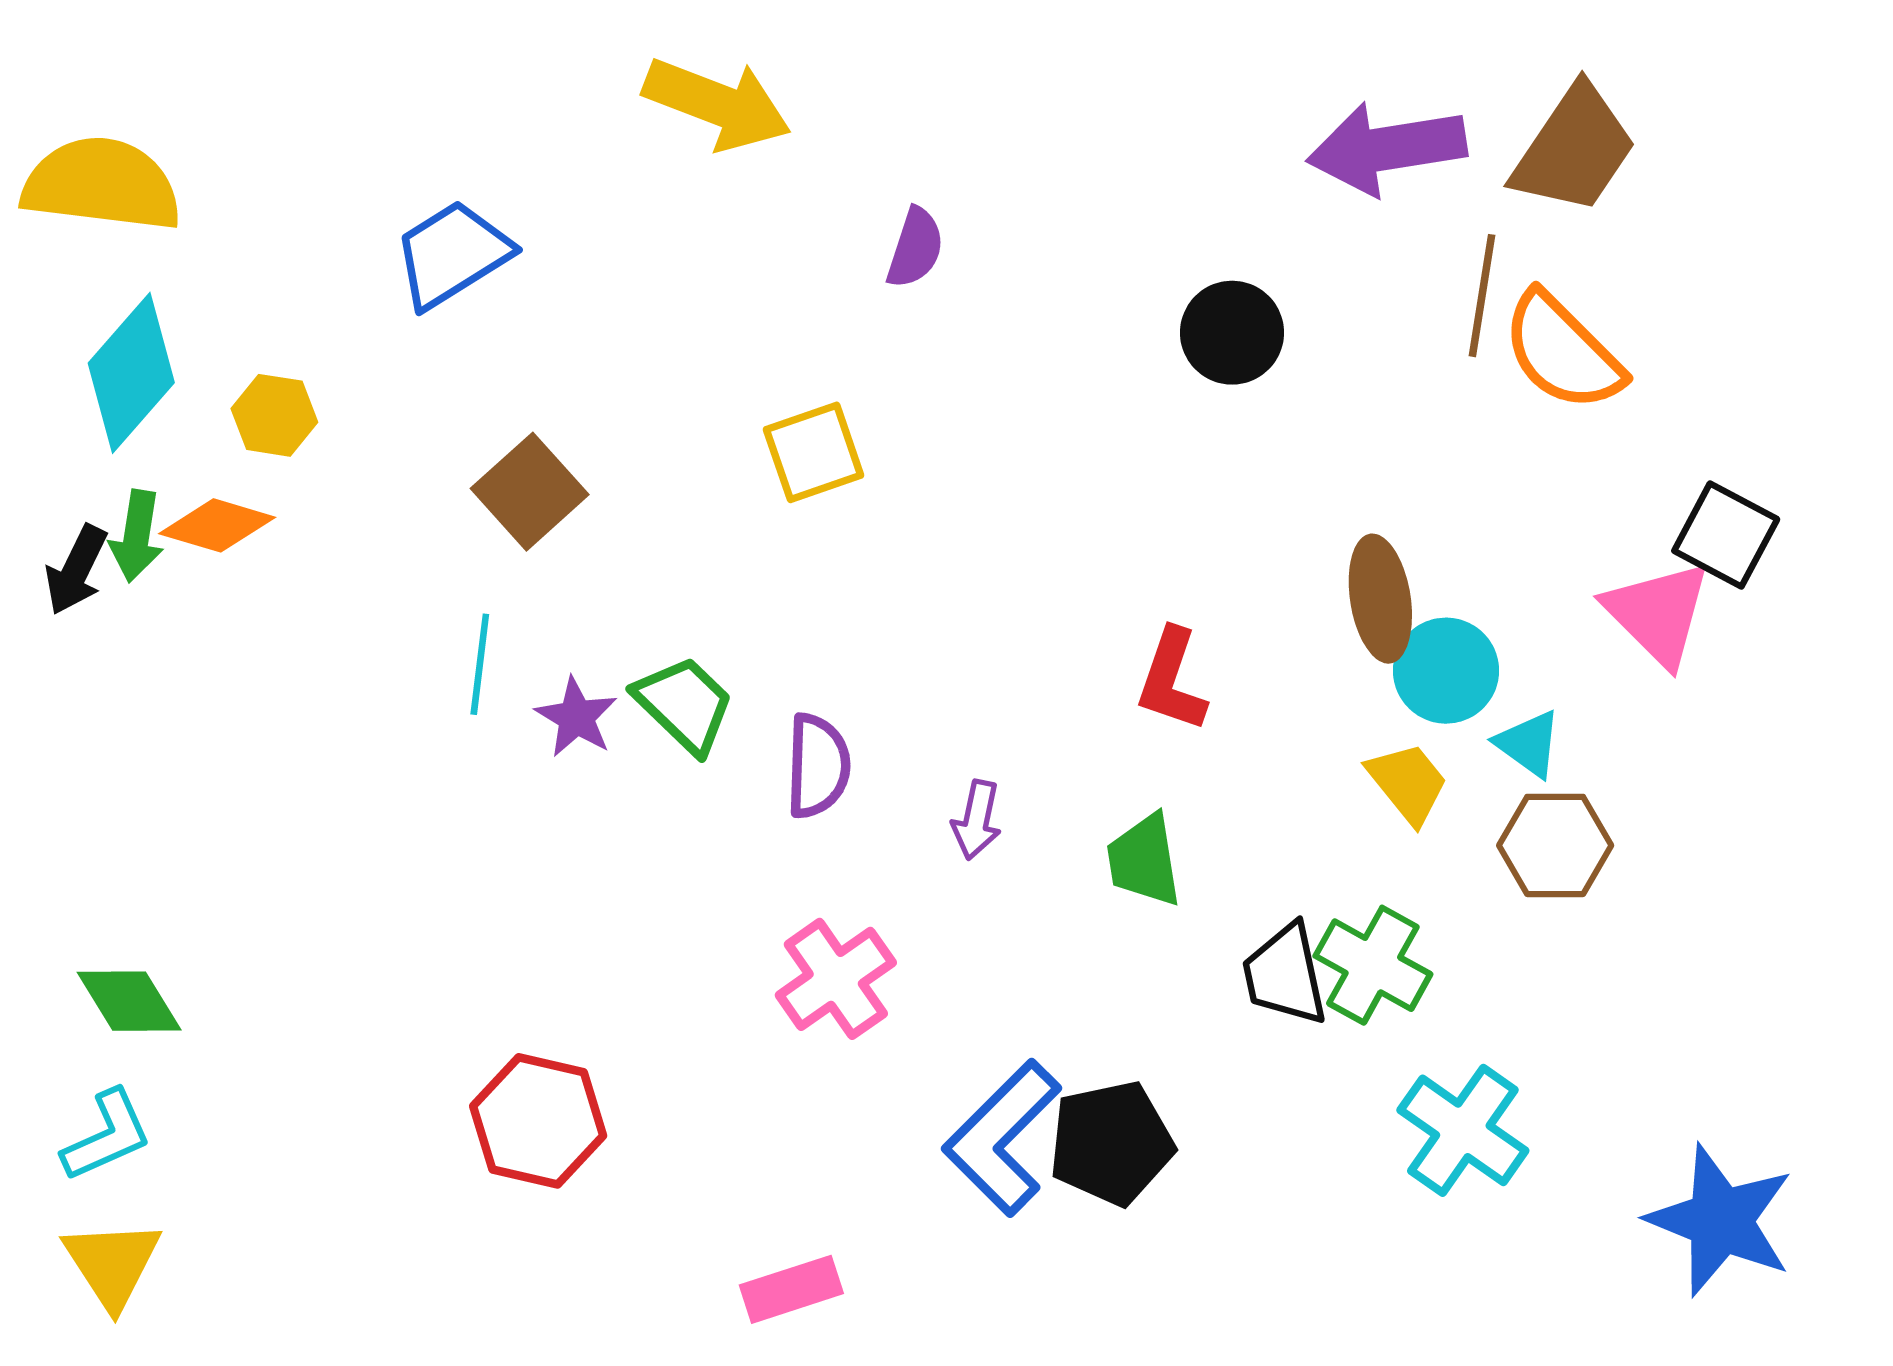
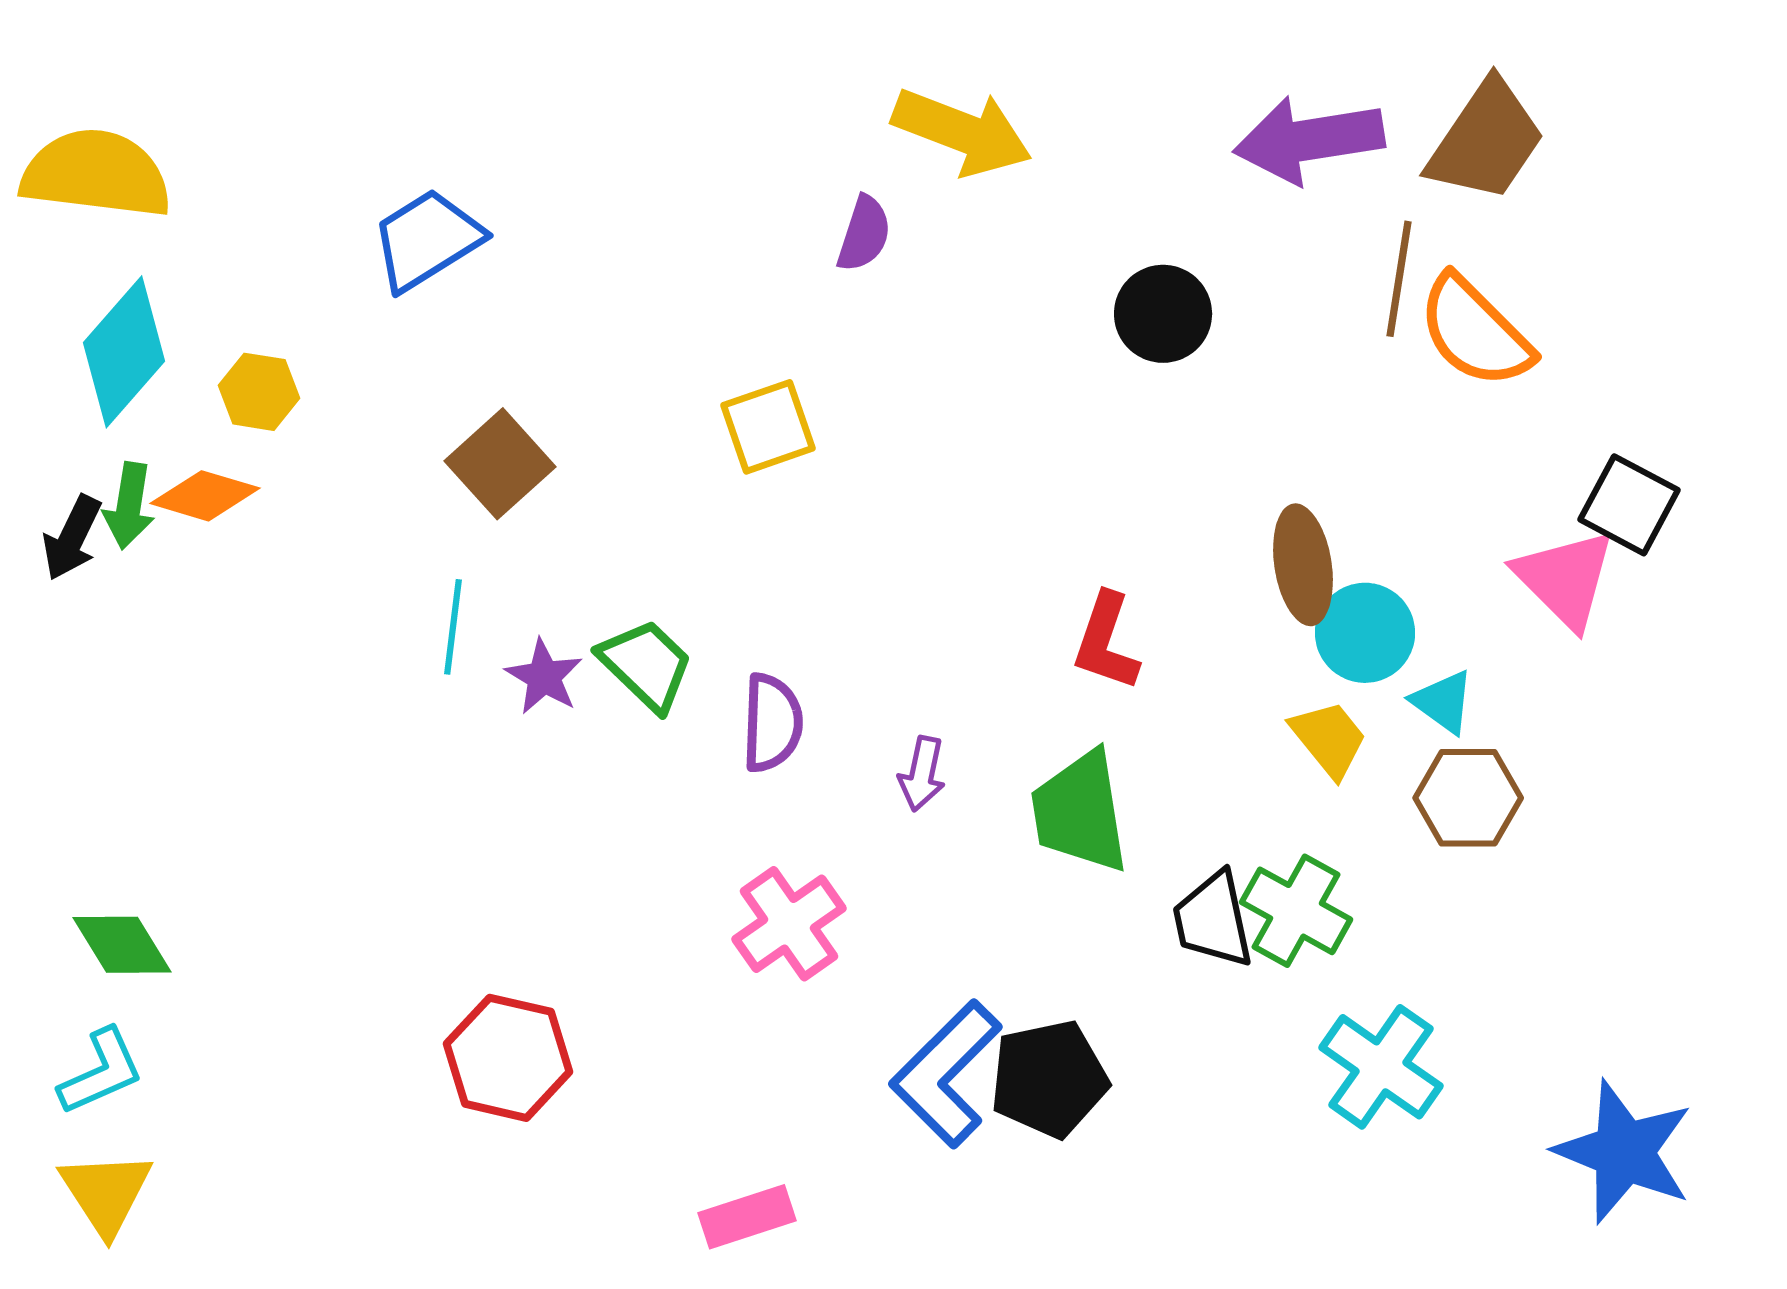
yellow arrow: (717, 104) -> (962, 132), moved
green trapezoid: (1144, 860) -> (1080, 812), size x1.4

